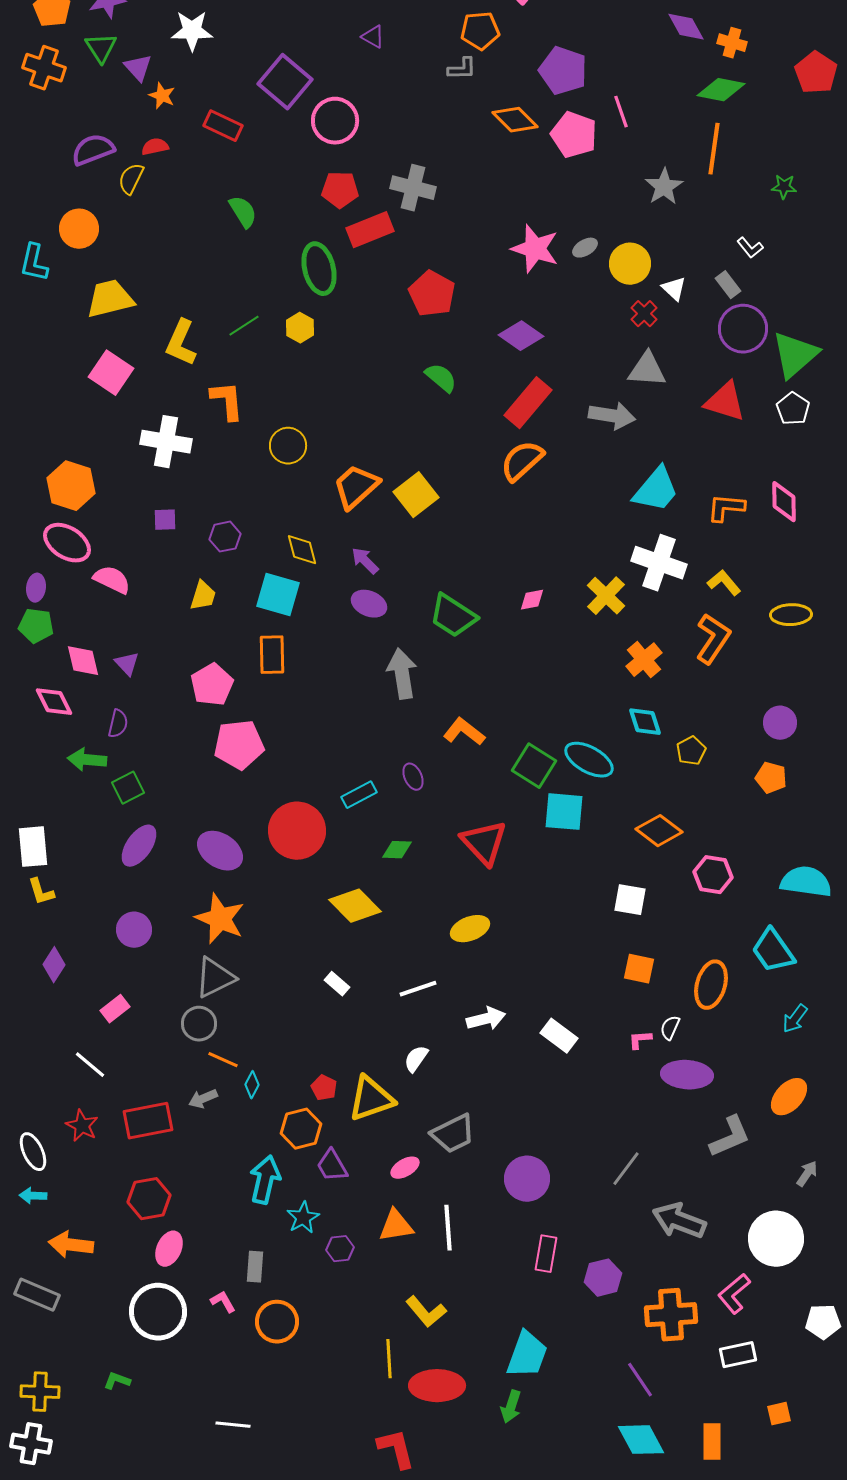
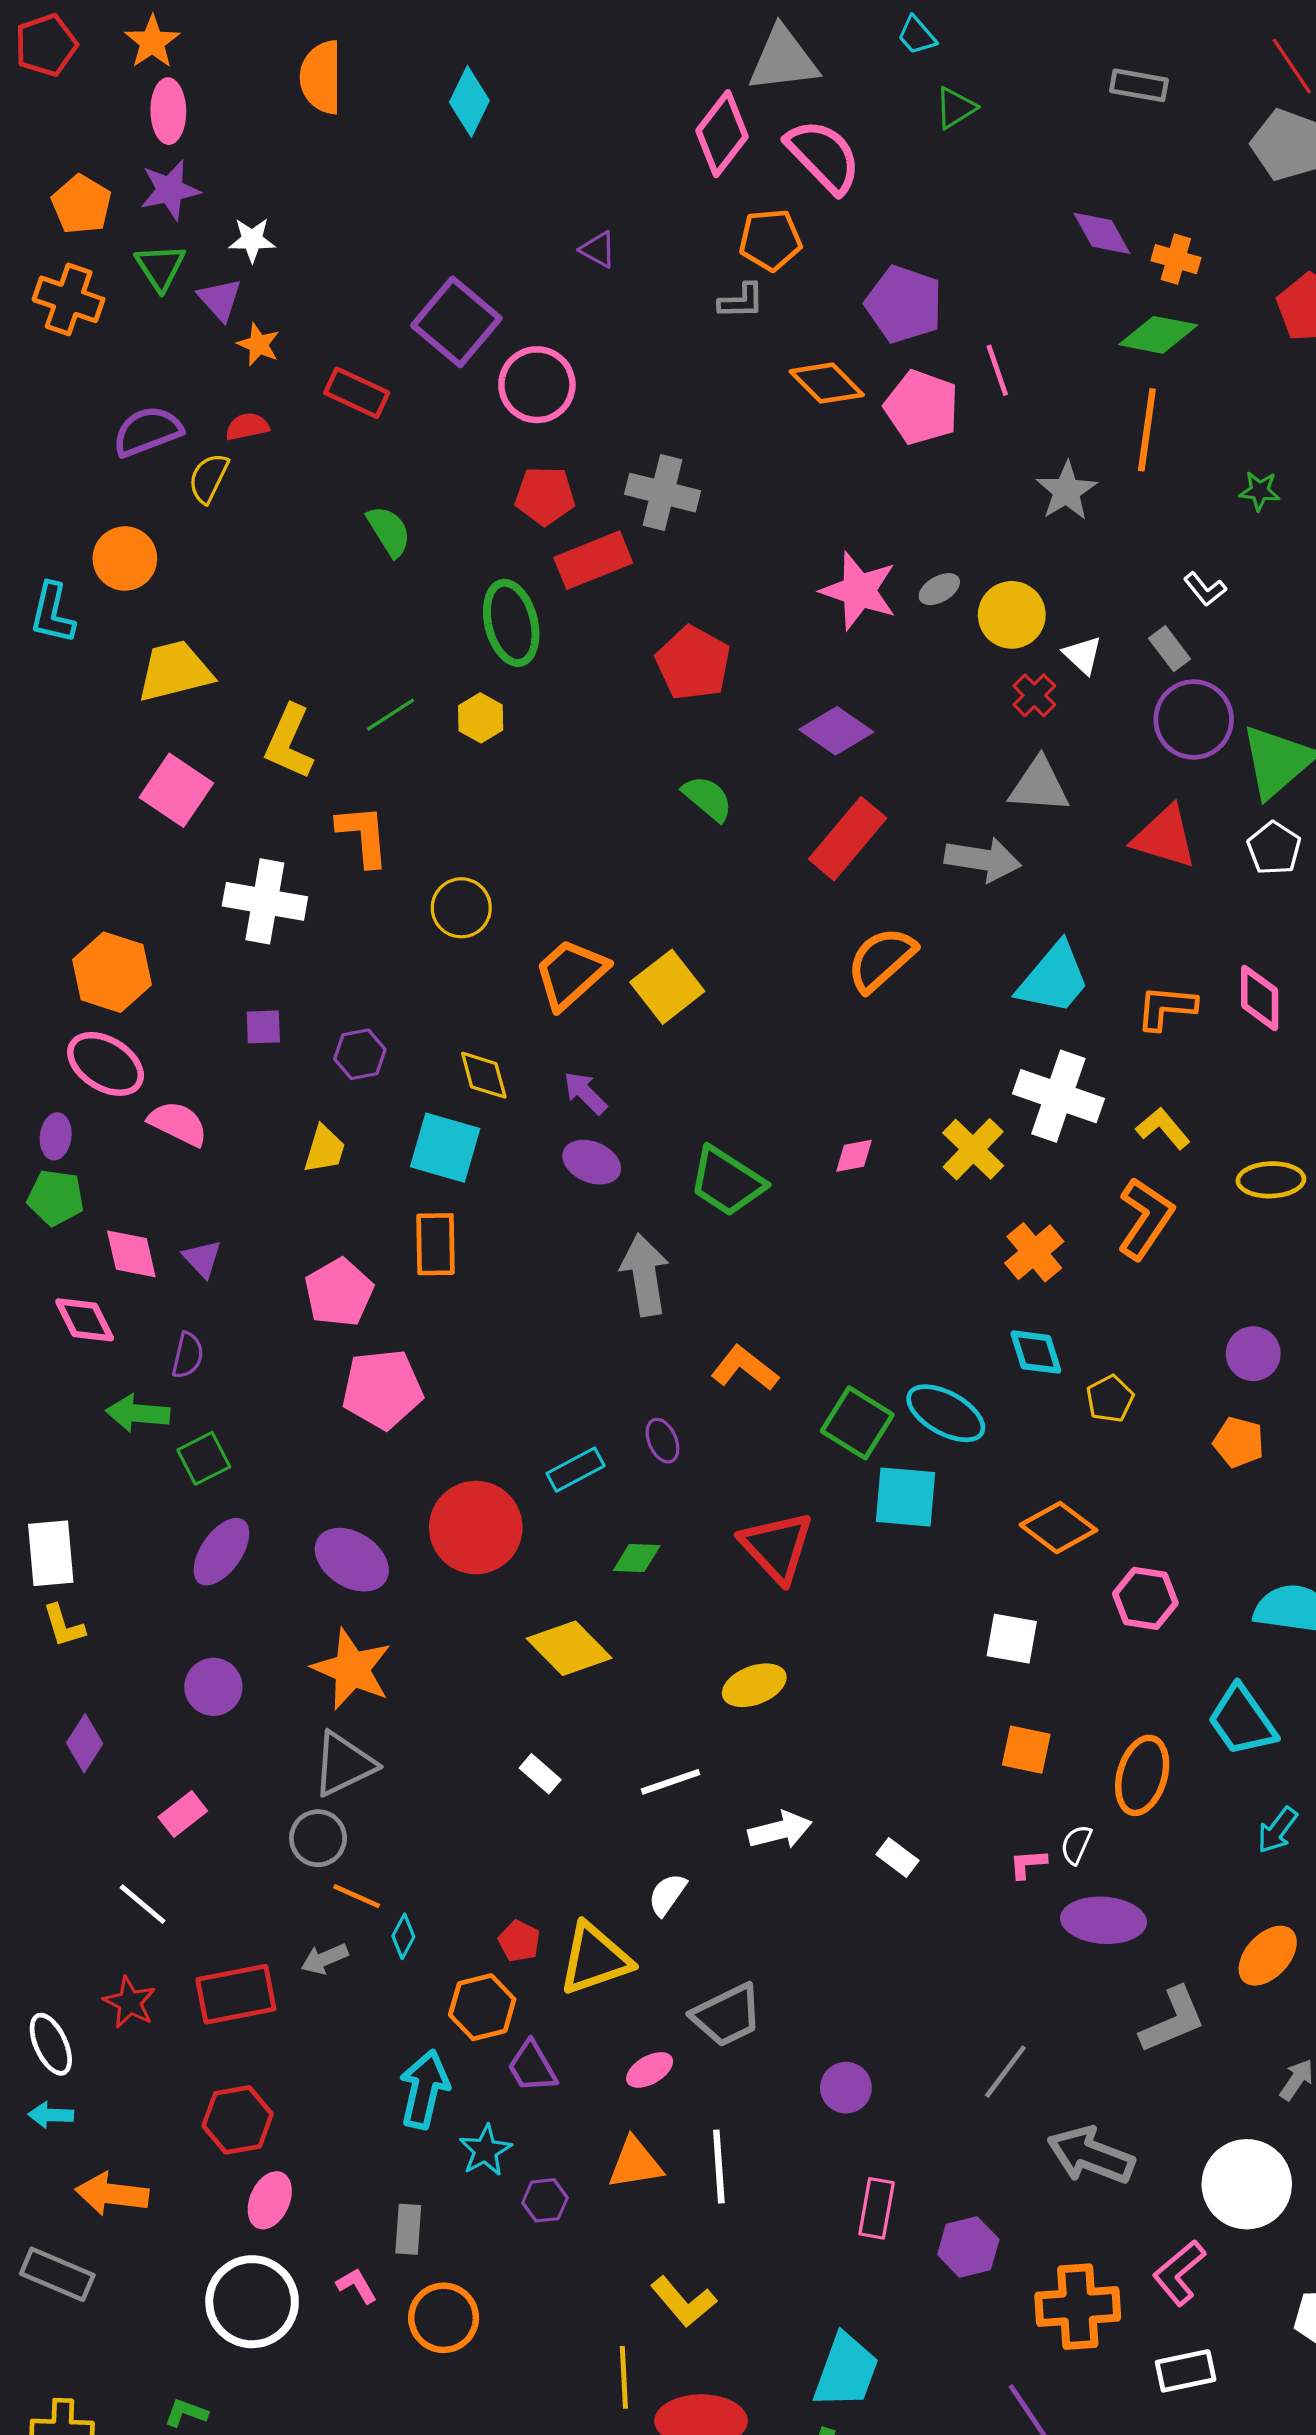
white star: (192, 31) -> (252, 240), moved, size x0.7
orange semicircle: (522, 461) -> (881, 959), moved
white rectangle: (559, 1036) -> (897, 1857), size x0.7
purple circle: (527, 1179) -> (846, 2088), size x0.7

